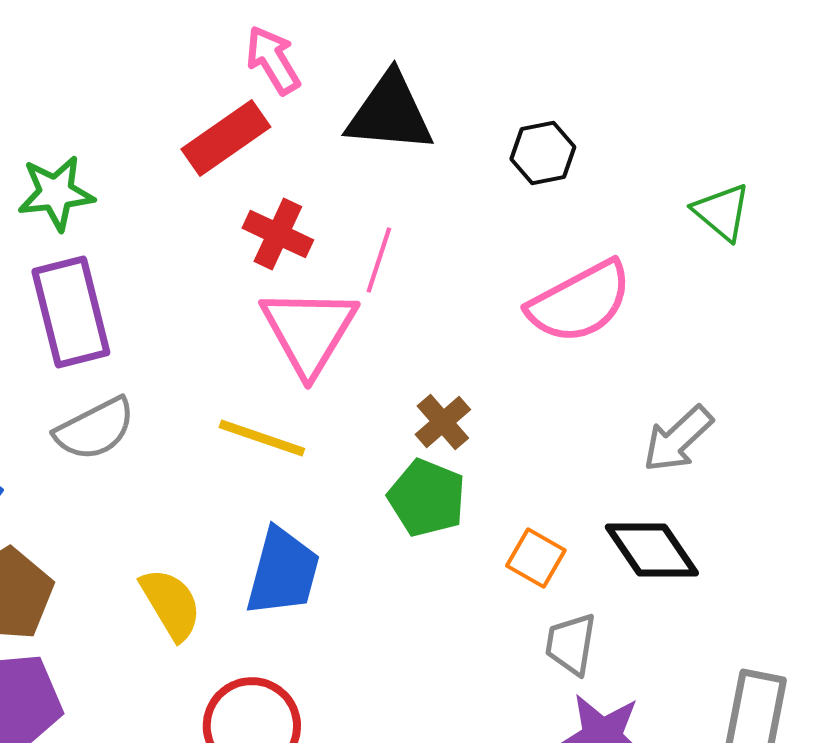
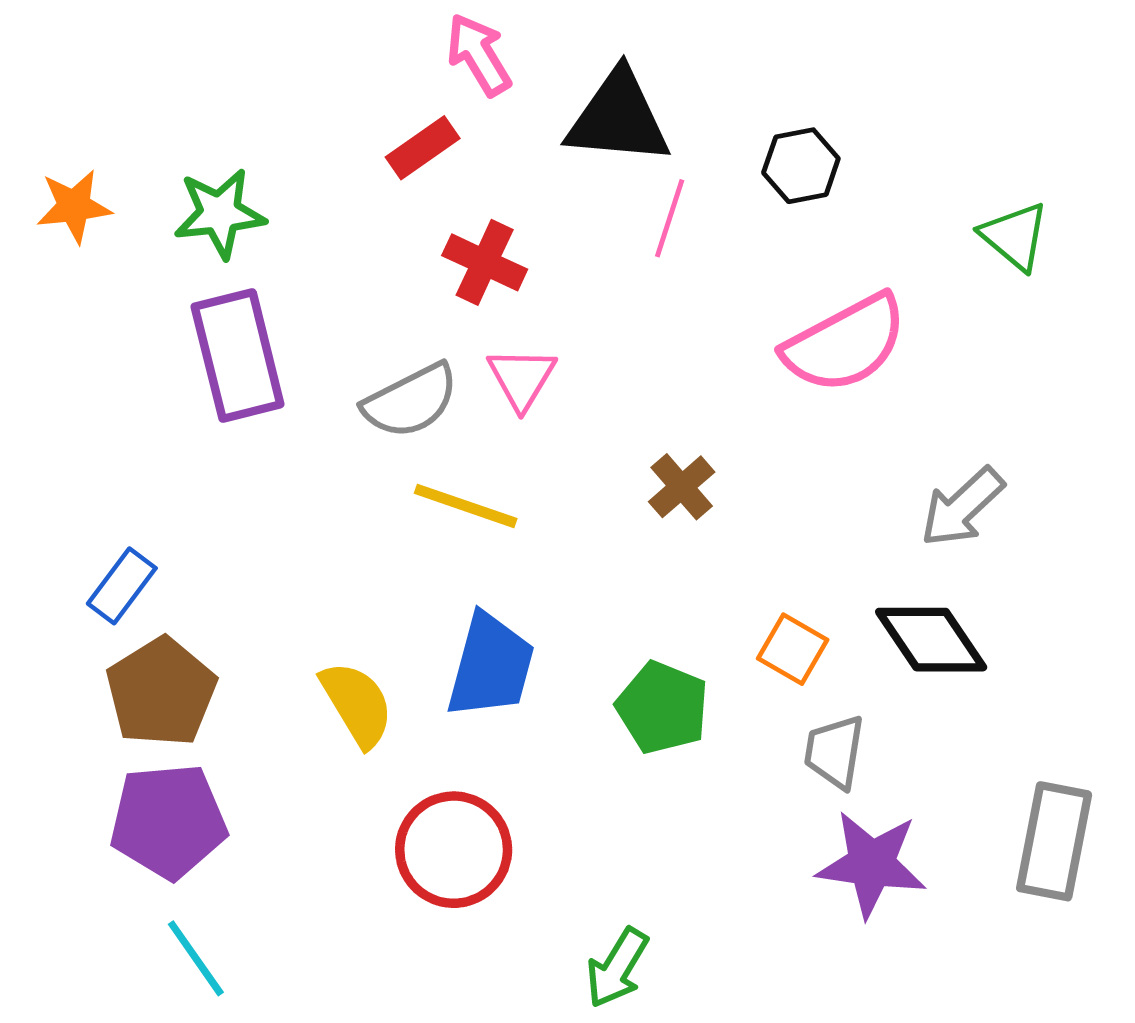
red rectangle: (226, 138) -> (423, 148), size x0.7
pink line: (379, 260) -> (670, 218), moved
pink triangle: (309, 331) -> (522, 378), size x0.6
gray semicircle: (95, 429) -> (411, 401), moved
green pentagon: (427, 498) -> (663, 708), moved

